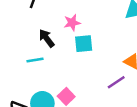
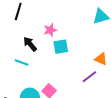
cyan line: (35, 60) -> (22, 63), turned 32

